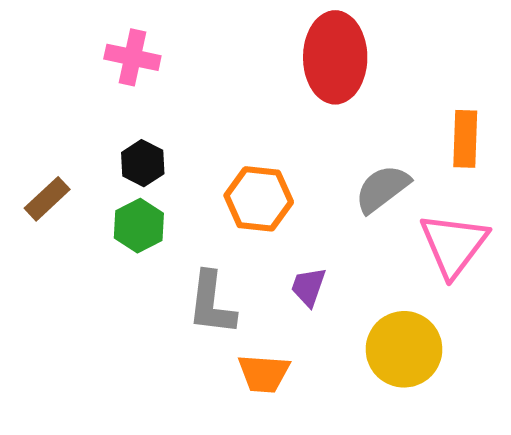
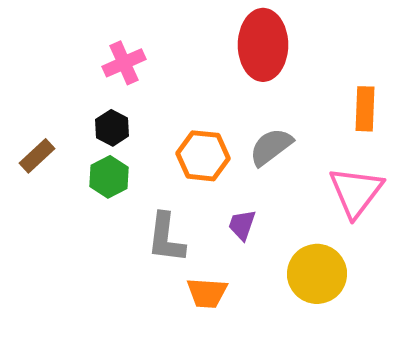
pink cross: (132, 57) -> (124, 63), moved, turned -36
gray semicircle: (382, 189) -> (271, 147), moved

